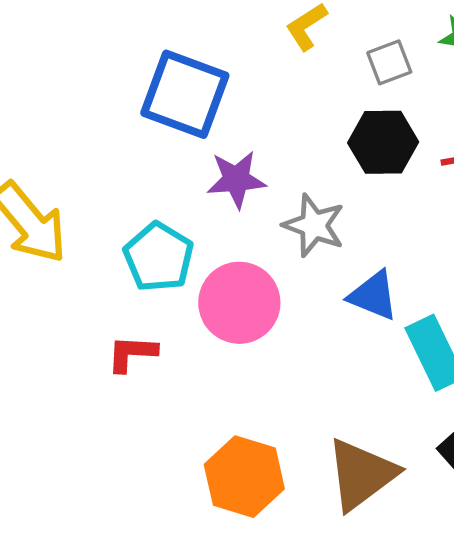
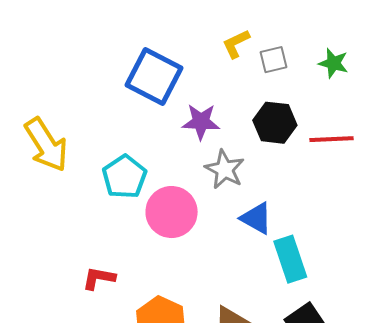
gray square: (389, 62) -> (274, 60), moved
purple star: (236, 179) -> (201, 122), moved
red L-shape: (132, 353) -> (99, 278), moved

